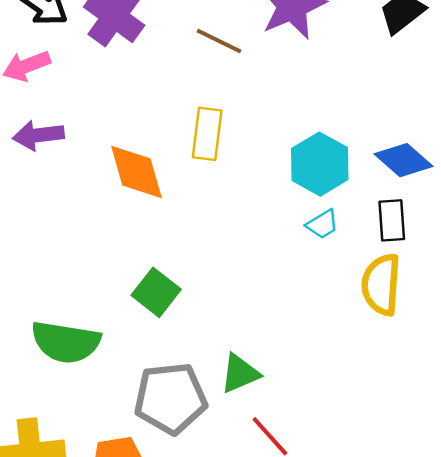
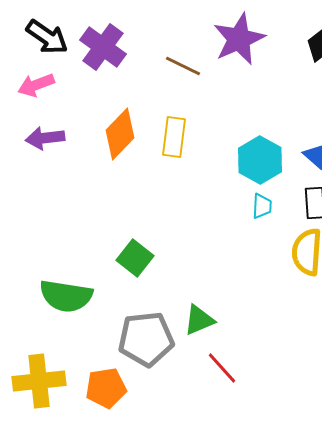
orange diamond: (136, 172) -> (120, 134), moved, turned 60
cyan trapezoid: (322, 224) -> (262, 206), turned -56

